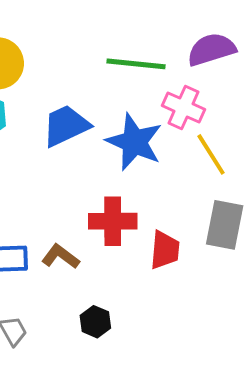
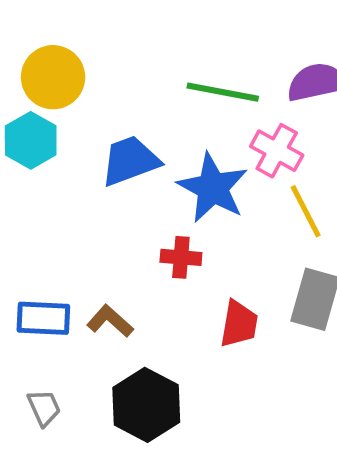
red cross: (113, 221) -> (181, 257), moved, size x0.7
black hexagon: (95, 322) -> (146, 405), size x1.8

